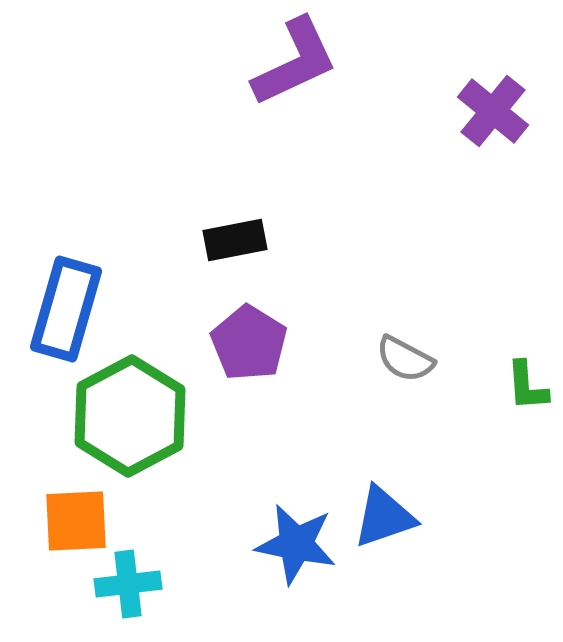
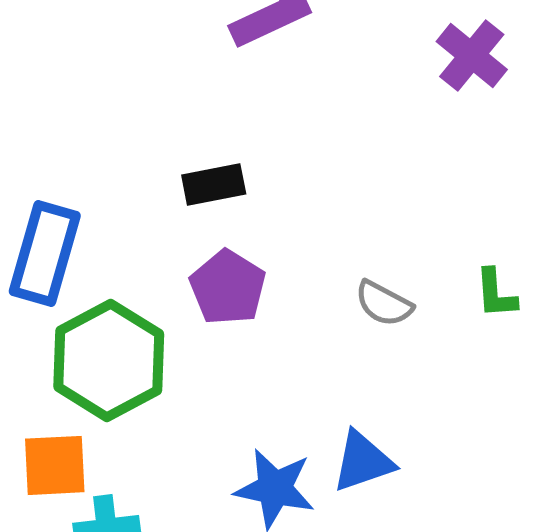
green L-shape: (527, 386) -> (496, 293), moved

